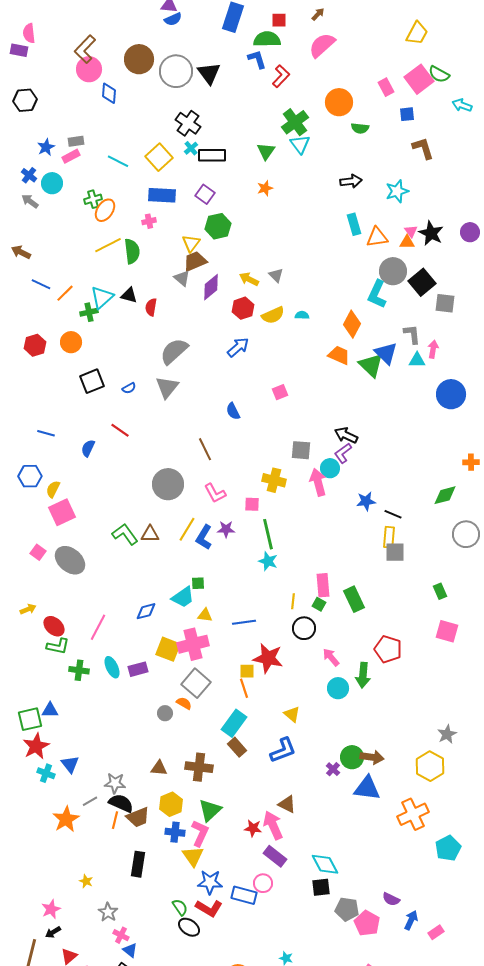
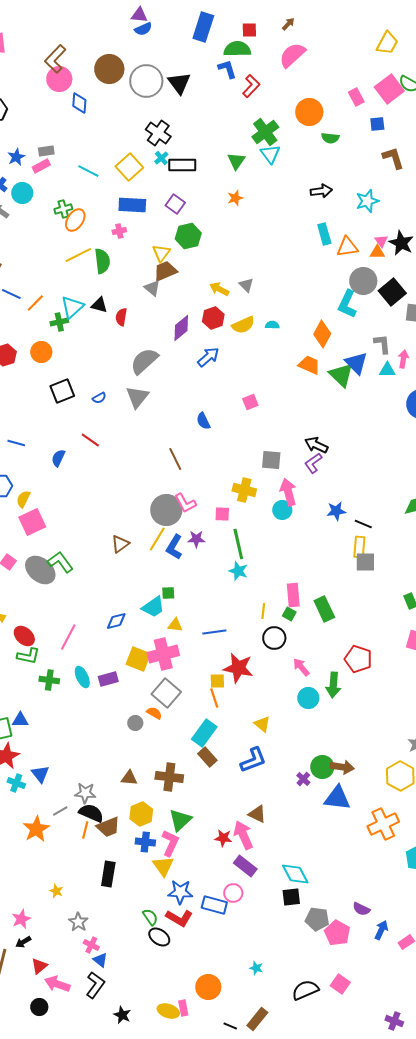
purple diamond: (211, 287) -> (181, 328), moved
cyan circle: (330, 468) -> (282, 510), moved
gray circle: (168, 484) -> (166, 510), moved
green L-shape: (125, 534) -> (60, 562), moved
brown triangle: (150, 534) -> (120, 544), turned -36

